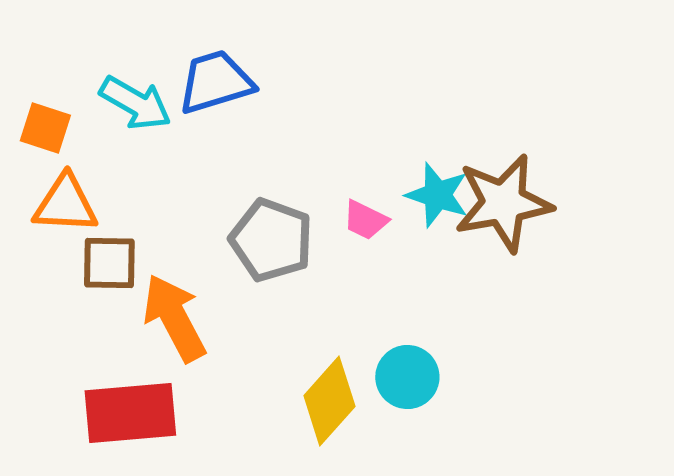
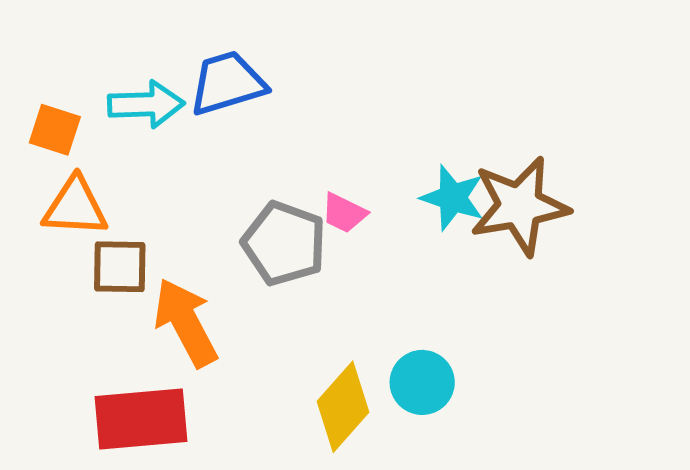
cyan arrow: (135, 103) -> (146, 104), turned -32
pink trapezoid: (365, 220) -> (344, 213), moved

